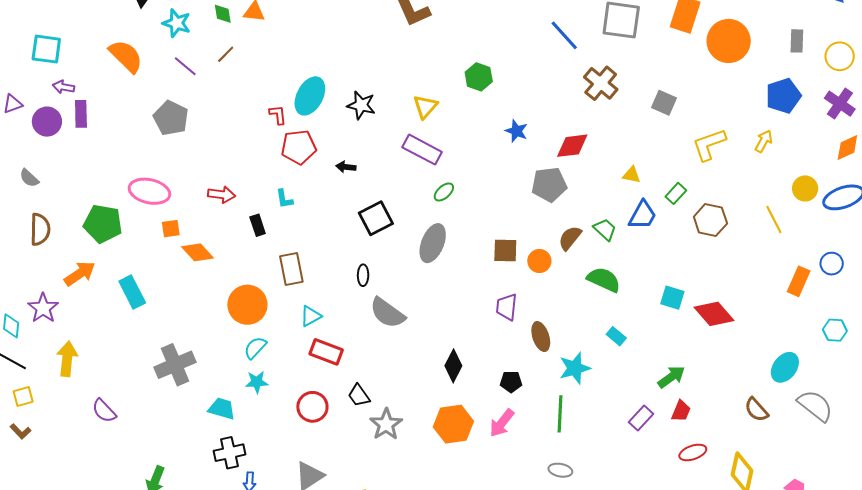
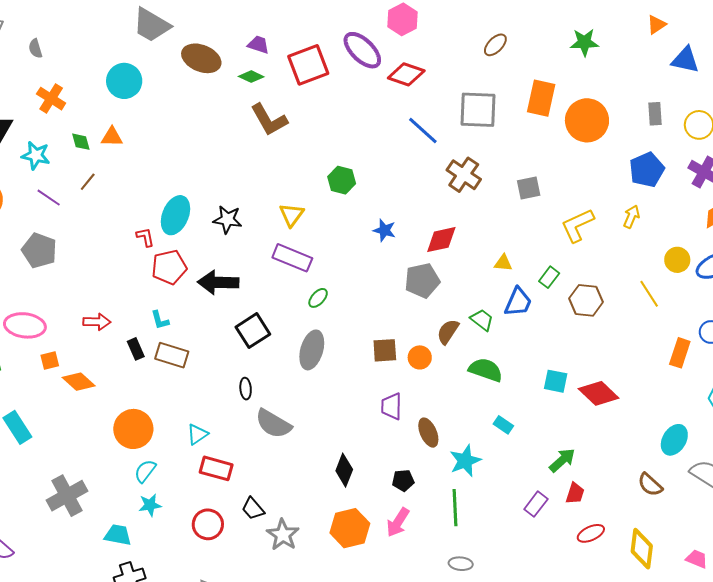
gray square: (664, 103) -> (529, 188), turned -30
black arrow: (346, 167) -> (218, 282), size x2.0
brown rectangle: (291, 269) -> (172, 355), moved, turned -56

